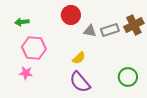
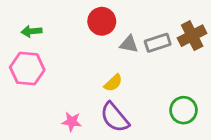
pink hexagon: (34, 48) -> (27, 69), moved
pink star: (26, 73) -> (72, 122), moved

